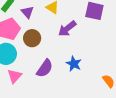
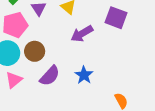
brown circle: (32, 38) -> (35, 51), moved

